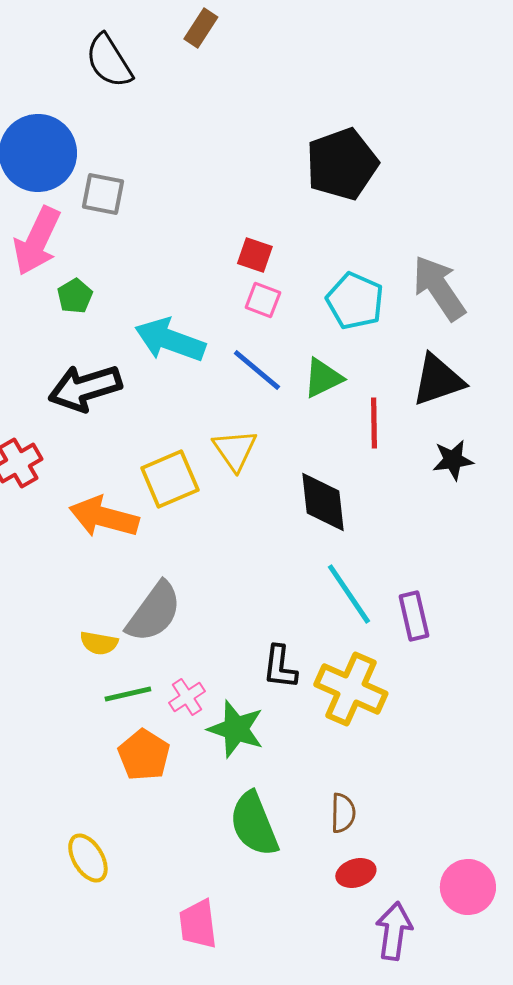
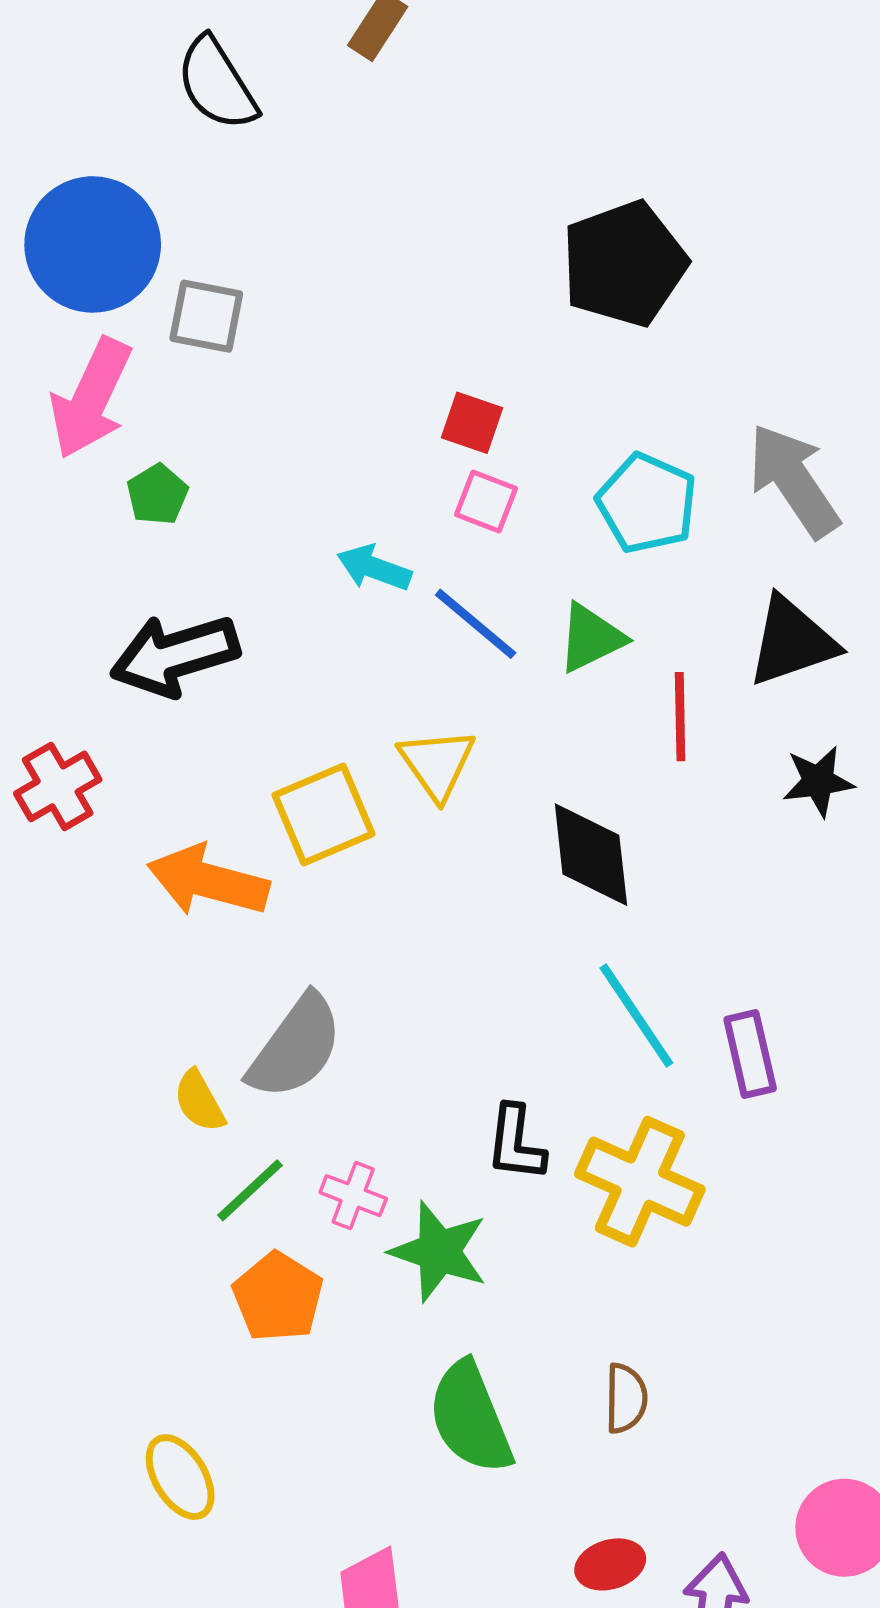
cyan arrow: (170, 340) -> (374, 568), moved, size x0.6
yellow semicircle: (99, 643) -> (199, 1101), turned 51
green line: (128, 694) -> (250, 1190), turned -30
pink cross: (187, 697) -> (353, 1196), turned -36
red ellipse: (356, 873) -> (610, 1564), moved

